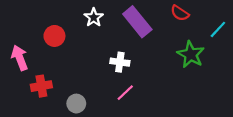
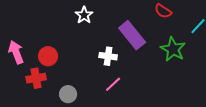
purple rectangle: (137, 22) -> (132, 35), moved
red circle: (54, 36) -> (48, 56), moved

